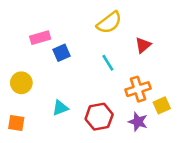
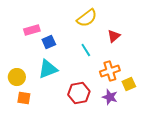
yellow circle: (21, 83) -> (17, 77), moved
cyan triangle: (60, 108) -> (48, 69), moved, size x1.5
orange square: (16, 123) -> (24, 98), moved

